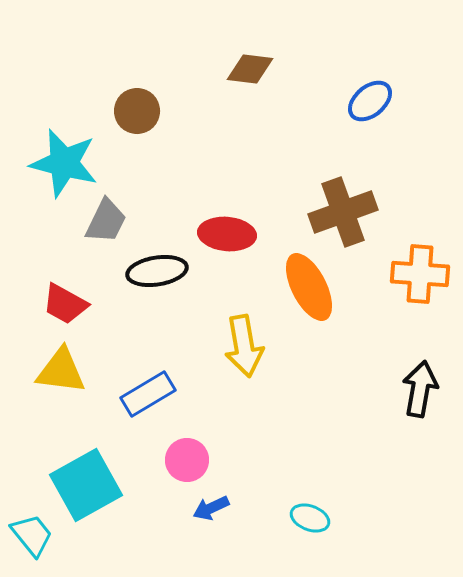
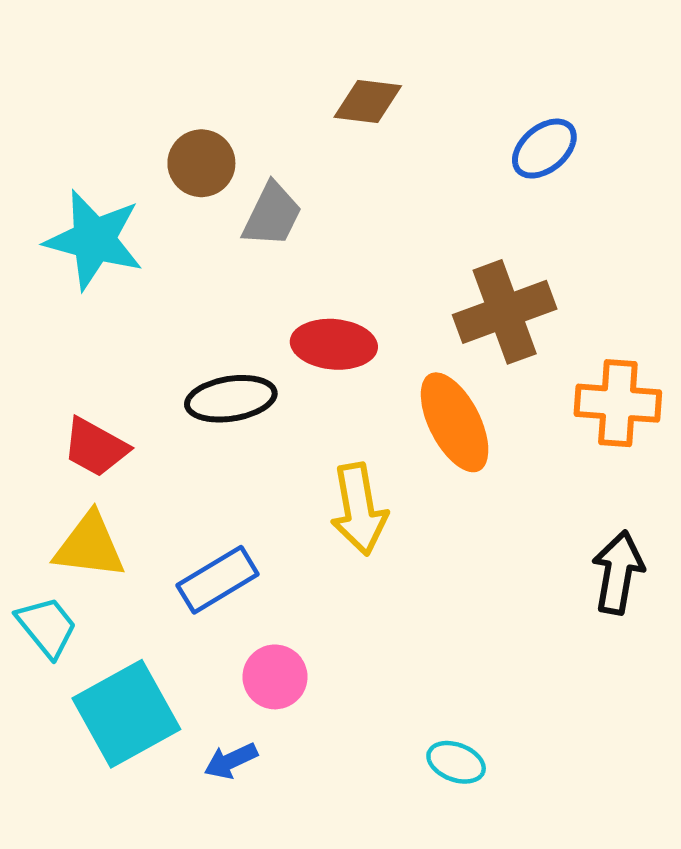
gray trapezoid: (106, 221) -> (272, 215), moved
blue arrow: (211, 508) -> (231, 761), moved
cyan trapezoid: (32, 535) -> (47, 627), moved

